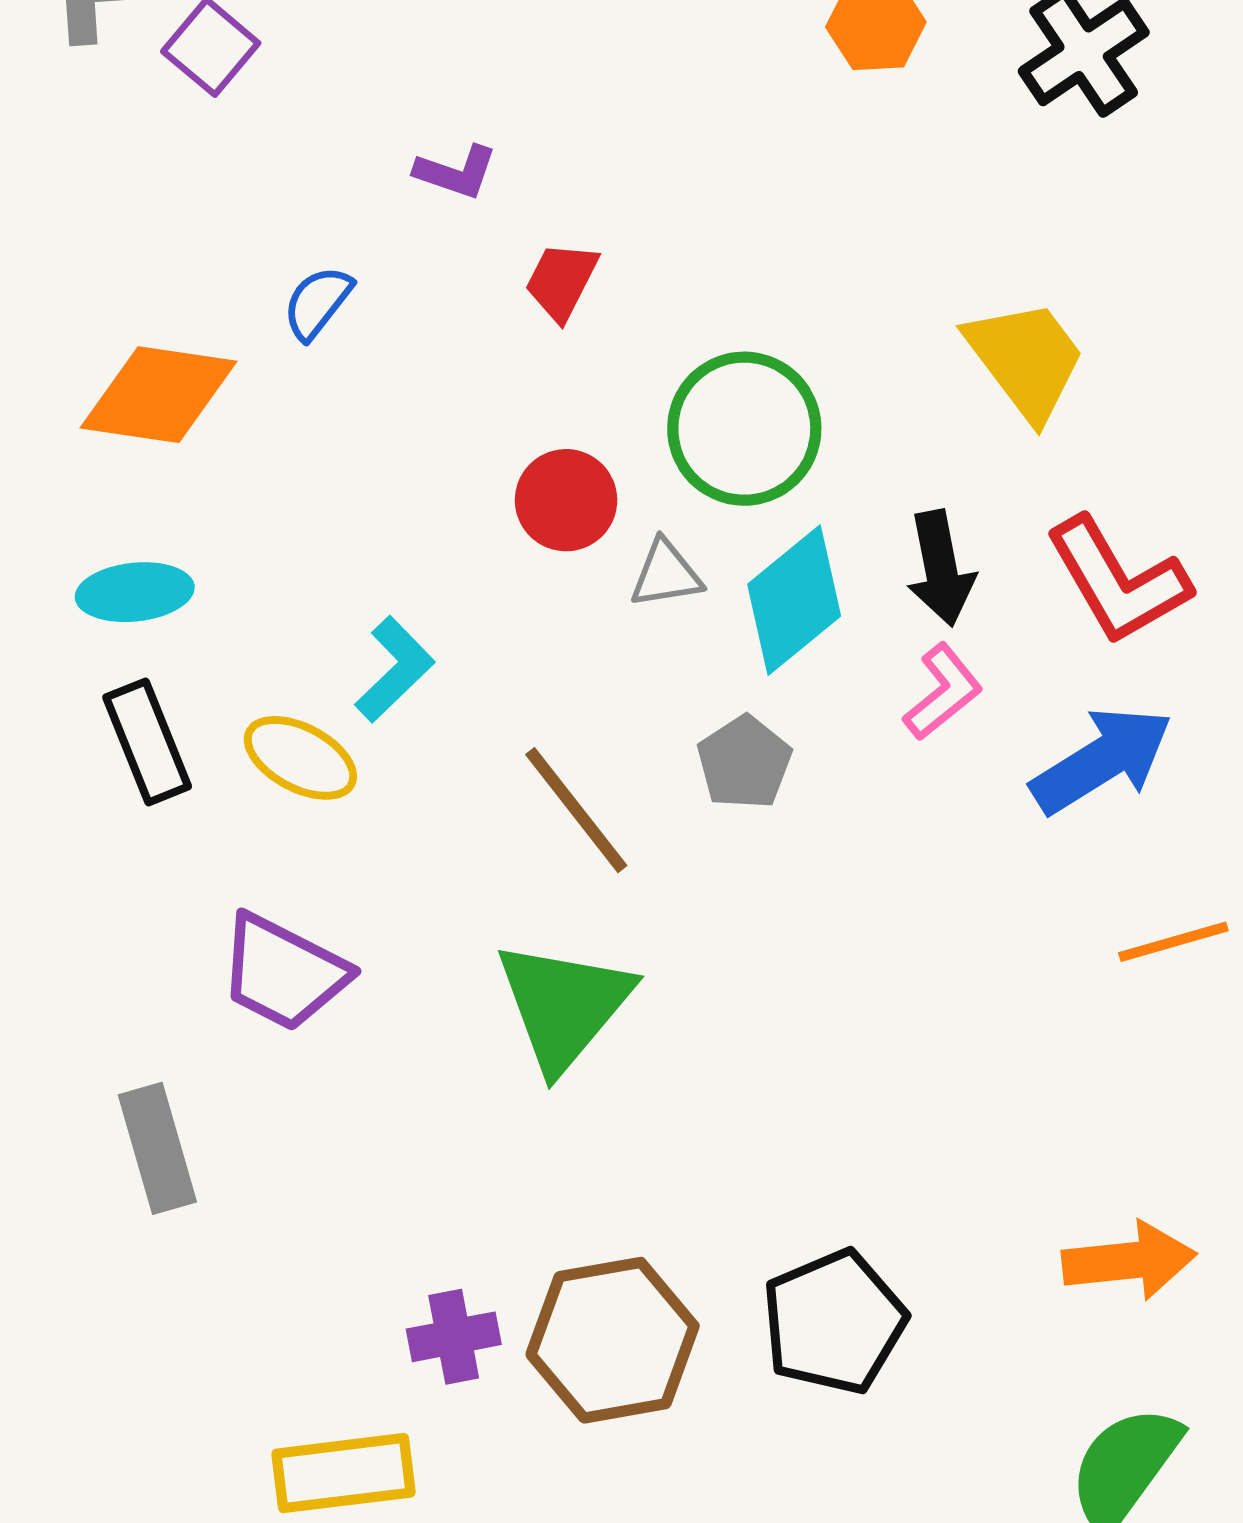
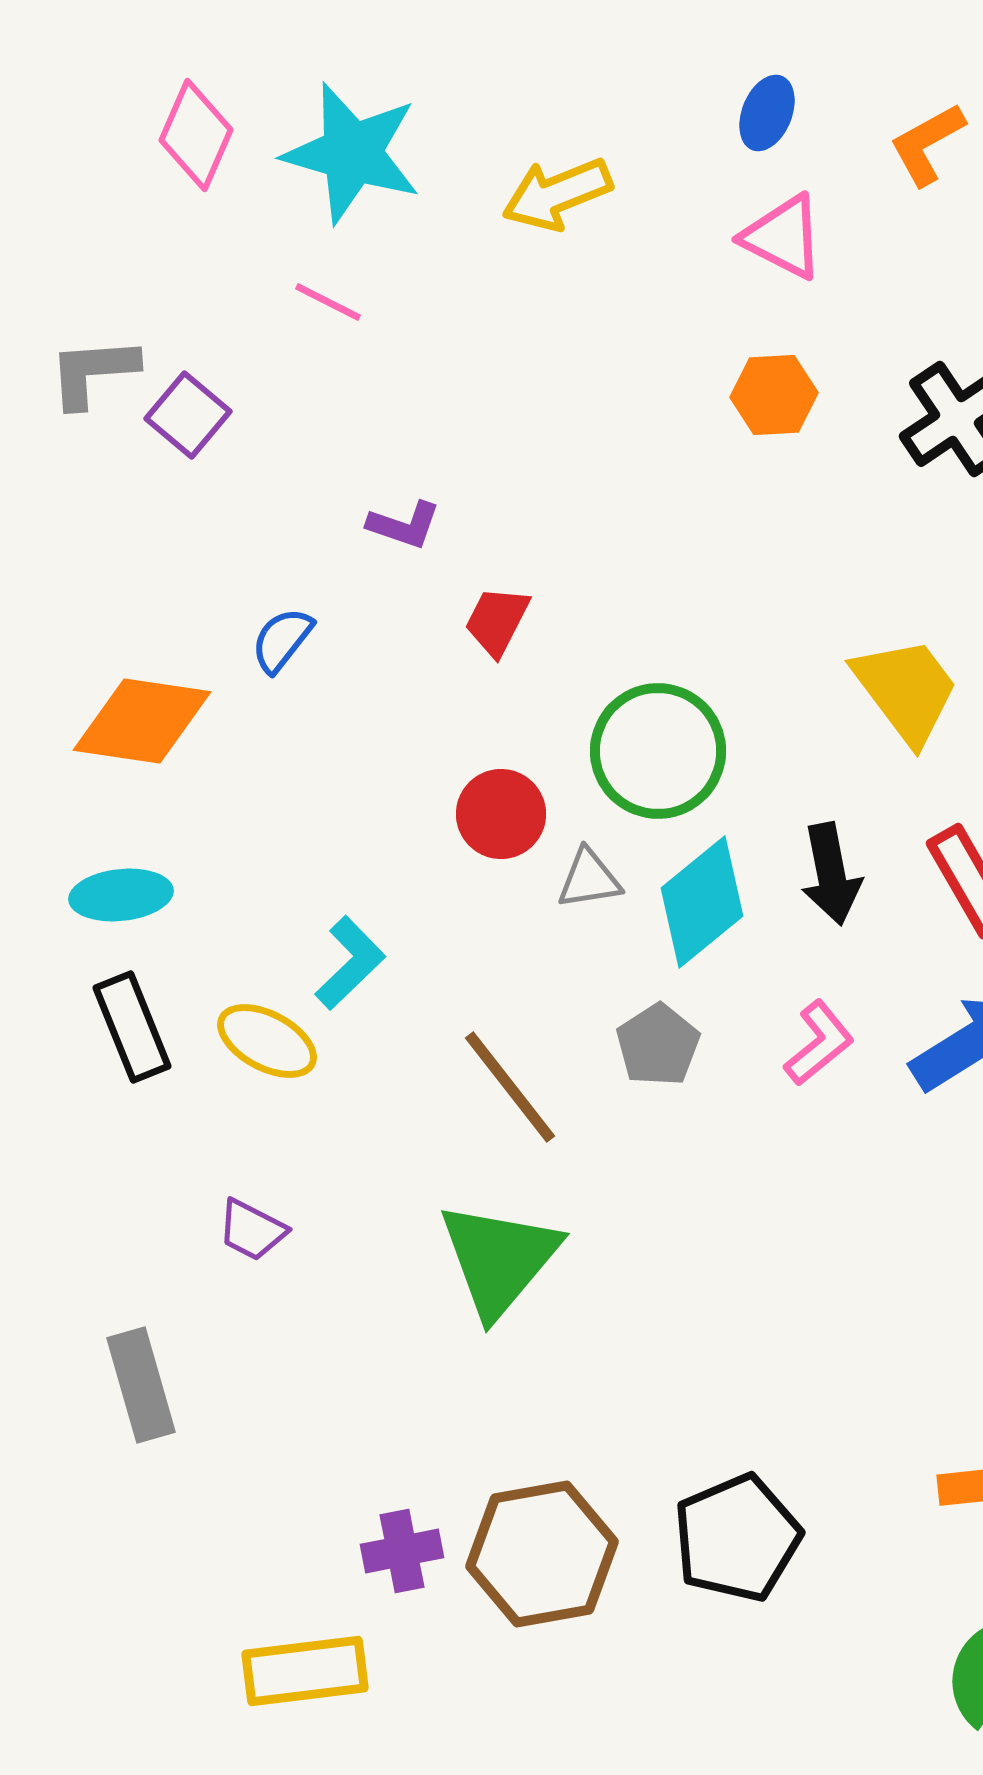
pink L-shape: (943, 692) -> (819, 1043), moved
purple trapezoid: (283, 972) -> (252, 1230), size x0.6

